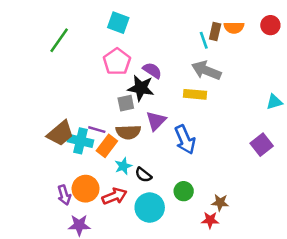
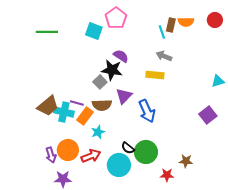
cyan square: (118, 23) -> (94, 31), moved
green line: (59, 40) -> (47, 32), turned 55
pink pentagon: (117, 62) -> (116, 18), moved
gray arrow: (206, 70) -> (164, 56), size x0.7
gray square: (126, 103) -> (100, 82), turned -32
black semicircle: (143, 175) -> (128, 148), moved
green circle: (184, 191) -> (146, 152), size x1.5
brown star: (220, 203) -> (186, 161), moved

